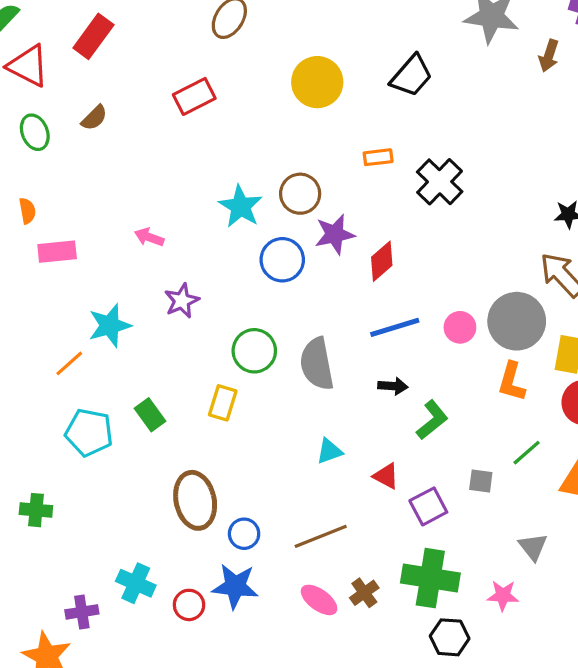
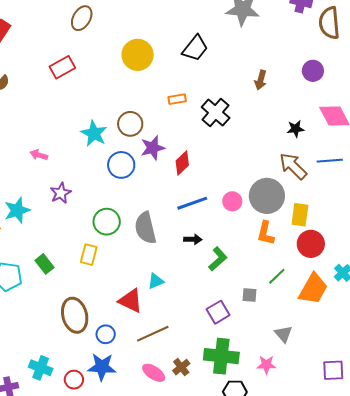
brown arrow: (549, 56) -> (261, 80), moved
red triangle: (386, 476) -> (130, 301), moved, size x1.5

